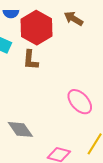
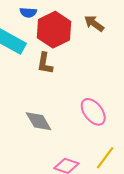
gray diamond: (20, 129) -> (39, 121), moved

